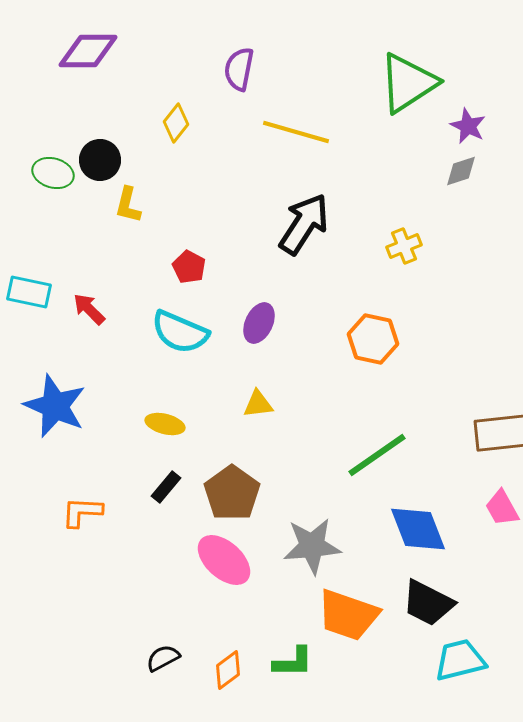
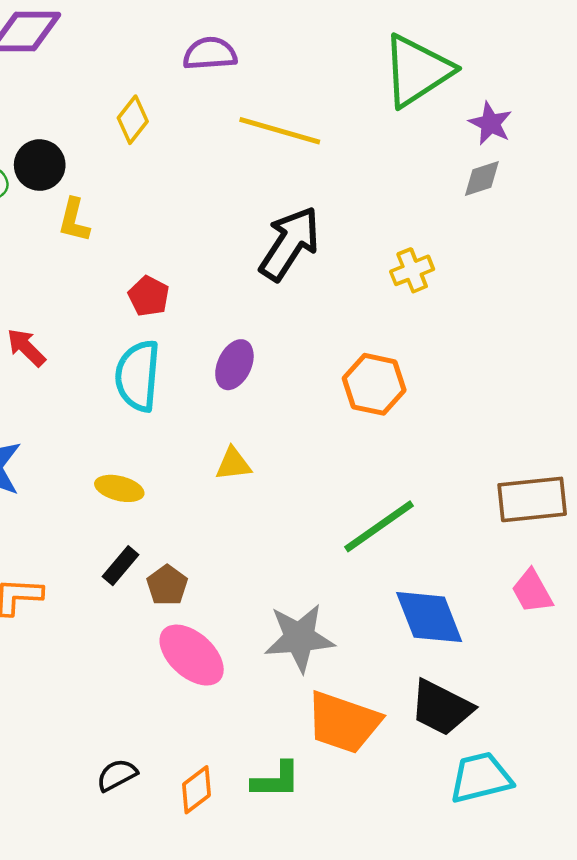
purple semicircle: (239, 69) -> (210, 54), turned 75
cyan semicircle: (180, 332) -> (138, 376), turned 72
brown pentagon: (232, 493) -> (167, 585), moved, size x0.6

